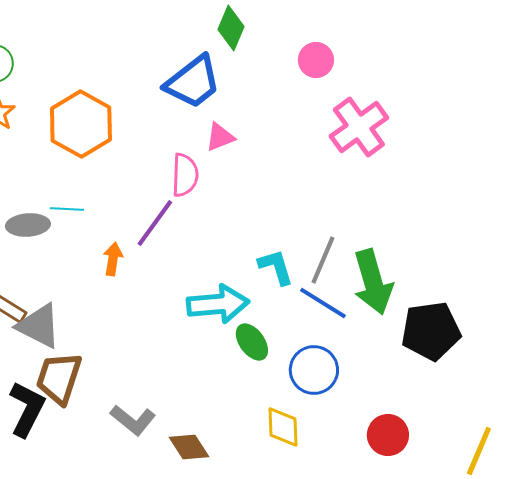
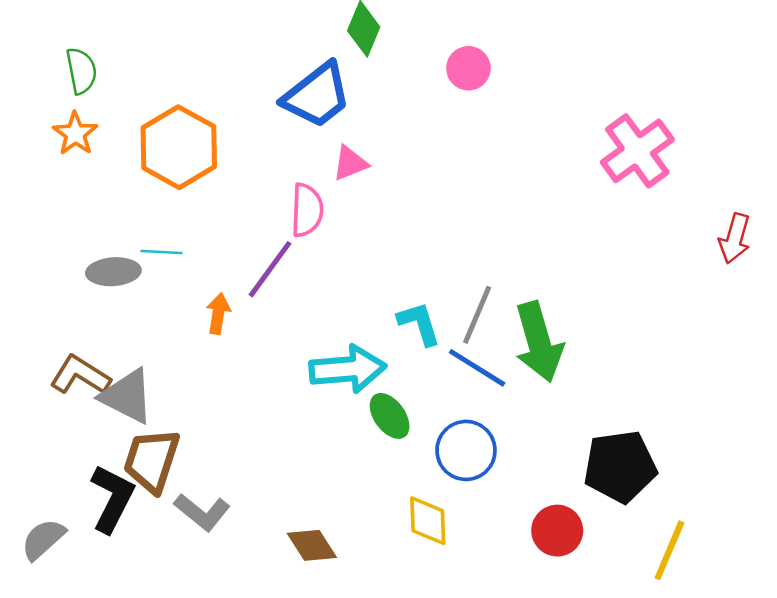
pink cross: (359, 127) -> (637, 151), moved
black pentagon: (431, 331) -> (620, 466), moved
gray L-shape: (133, 420) -> (202, 512), moved

